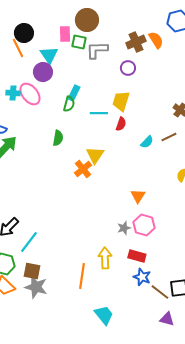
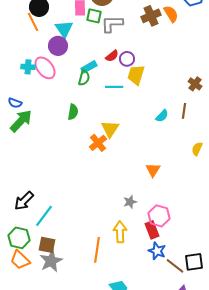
purple circle: (128, 68) -> (127, 59), moved
cyan rectangle: (74, 93) -> (89, 67), turned 35
red semicircle: (121, 124) -> (112, 56), moved, turned 32
brown line: (169, 137) -> (184, 111), turned -56
pink hexagon: (144, 225) -> (159, 216), moved
gray star: (124, 228) -> (130, 202), moved
red rectangle: (137, 256) -> (152, 230), turned 54
gray star: (36, 287) -> (51, 261), turned 30

